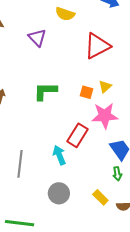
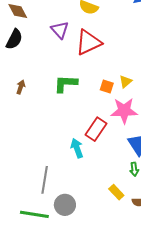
red triangle: (97, 46) -> (88, 42), moved
gray line: (20, 164) -> (45, 180), moved
gray circle: (59, 193) -> (65, 205), moved

